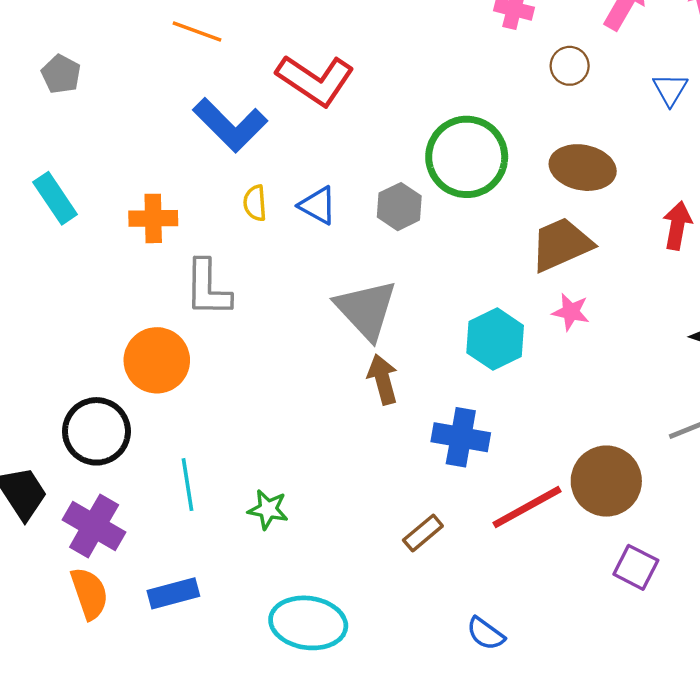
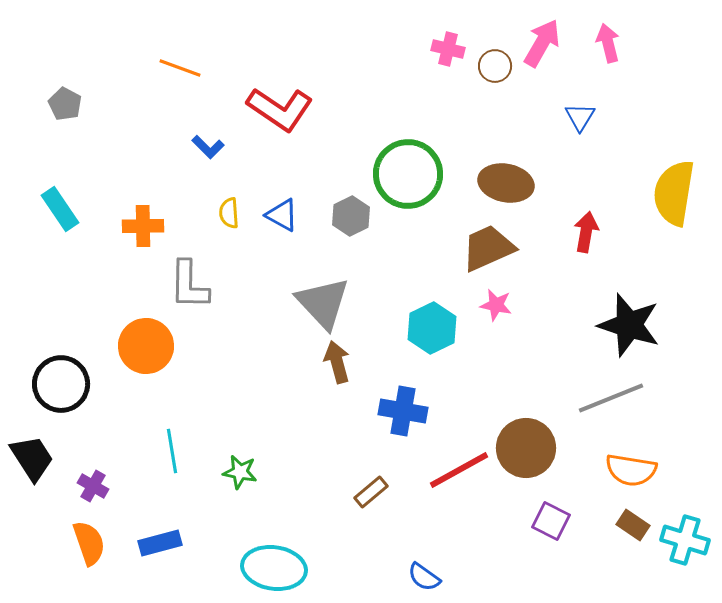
brown circle: (570, 66) -> (495, 66), moved
blue L-shape: (230, 125) -> (208, 147), size x0.5
black circle: (96, 431) -> (61, 384), moved
purple cross: (94, 526) -> (93, 486), size x0.6

